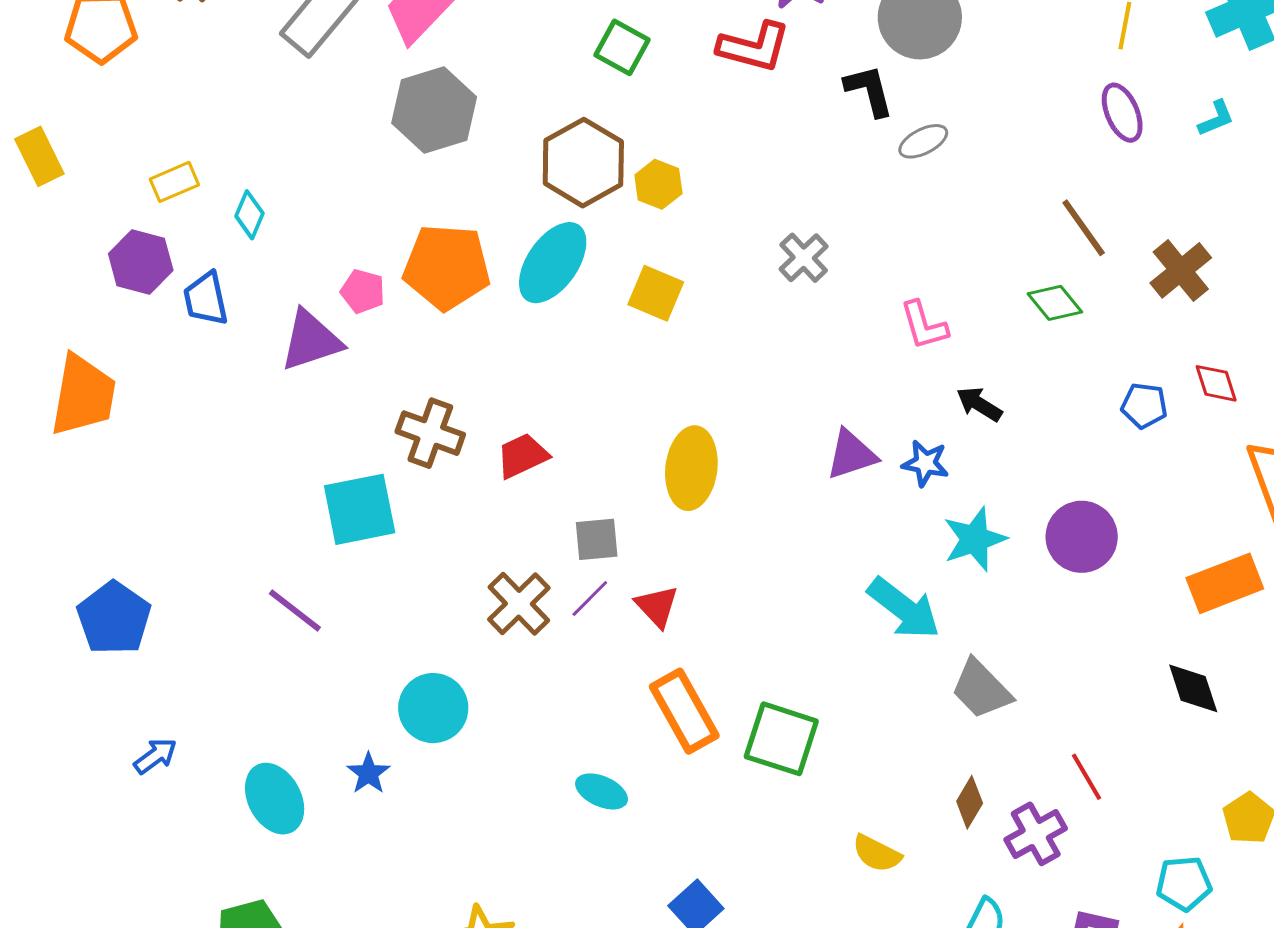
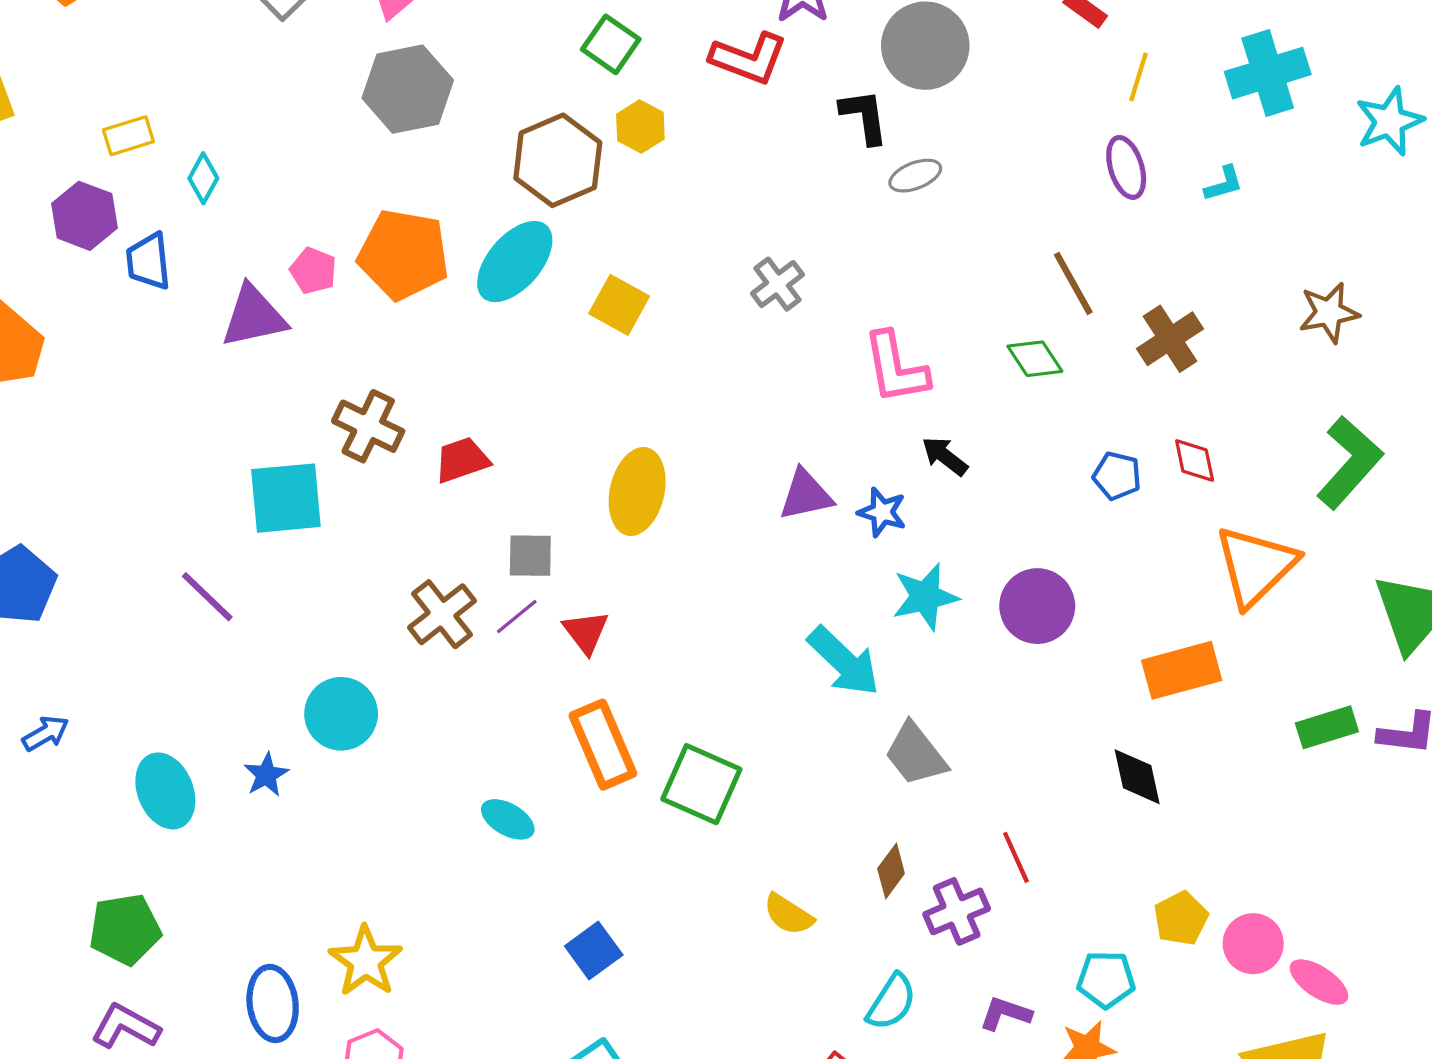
yellow hexagon: (658, 184) -> (640, 127), moved
pink L-shape: (924, 325) -> (896, 368), size x1.4

